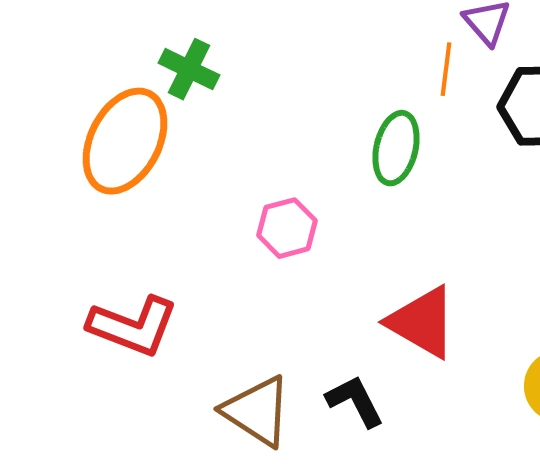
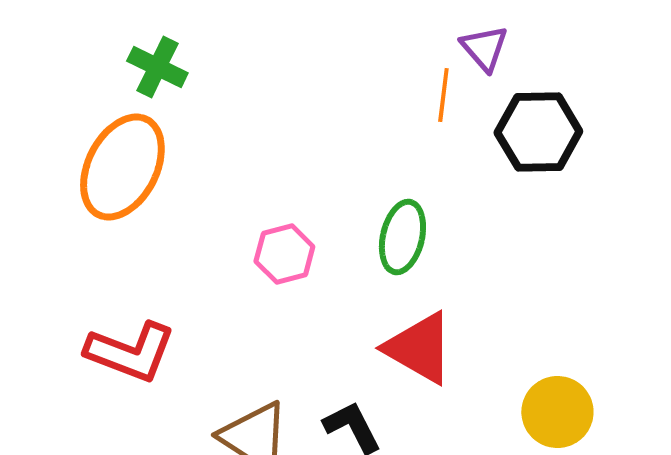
green cross: (189, 69) -> (157, 67), moved
green ellipse: (396, 148) -> (402, 237), moved

